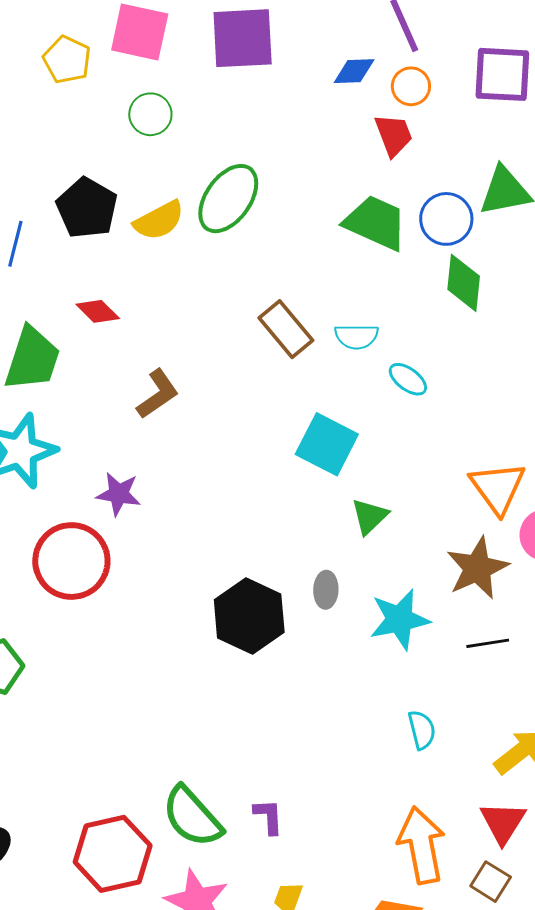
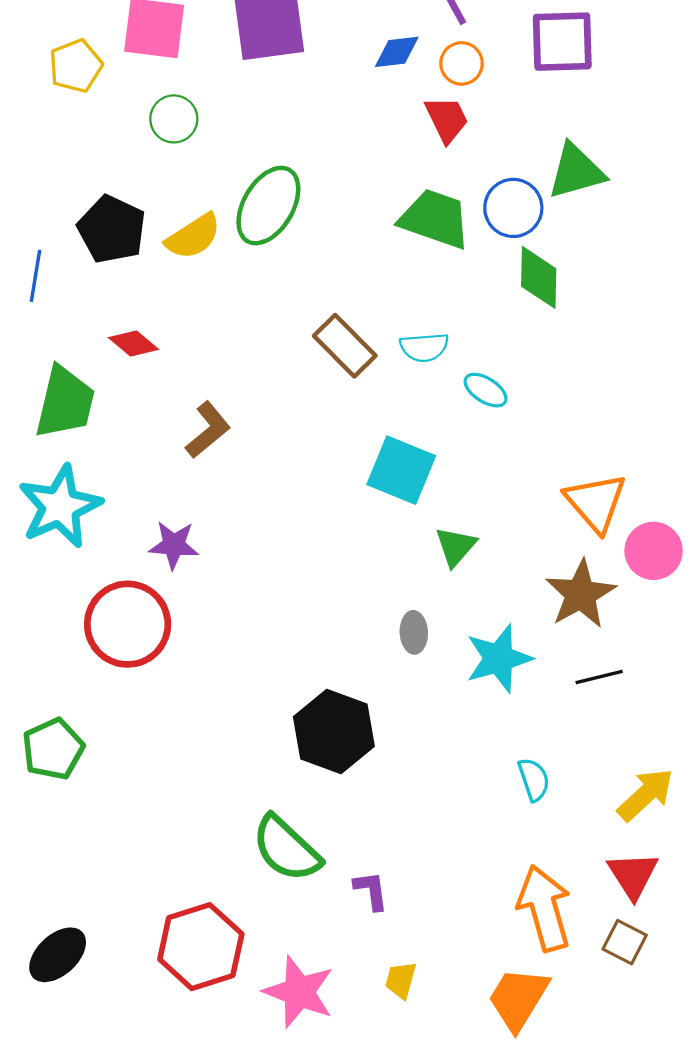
yellow pentagon: (67, 60) -> (76, 66), turned 30
black hexagon: (249, 616) -> (334, 731), moved
green semicircle: (192, 817) -> (286, 849), moved

